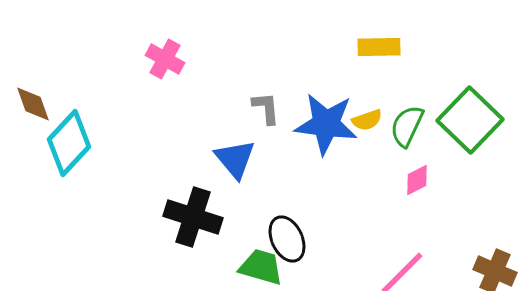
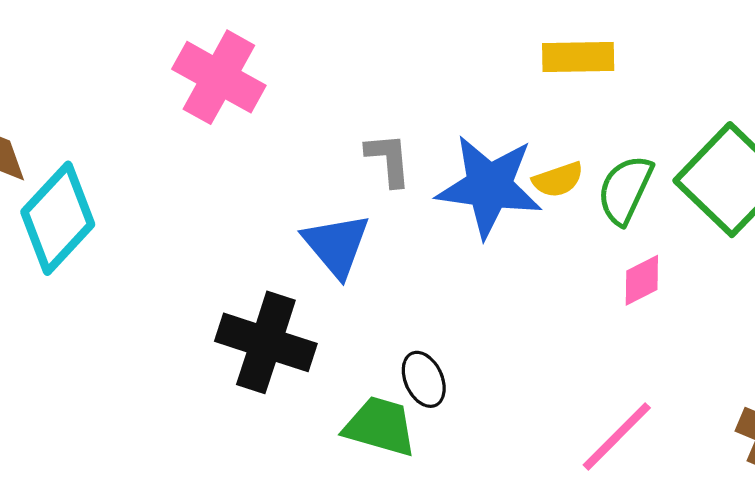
pink cross: (165, 59) -> (219, 77), size x1.4
black ellipse: (287, 239) -> (424, 379), size x0.7

